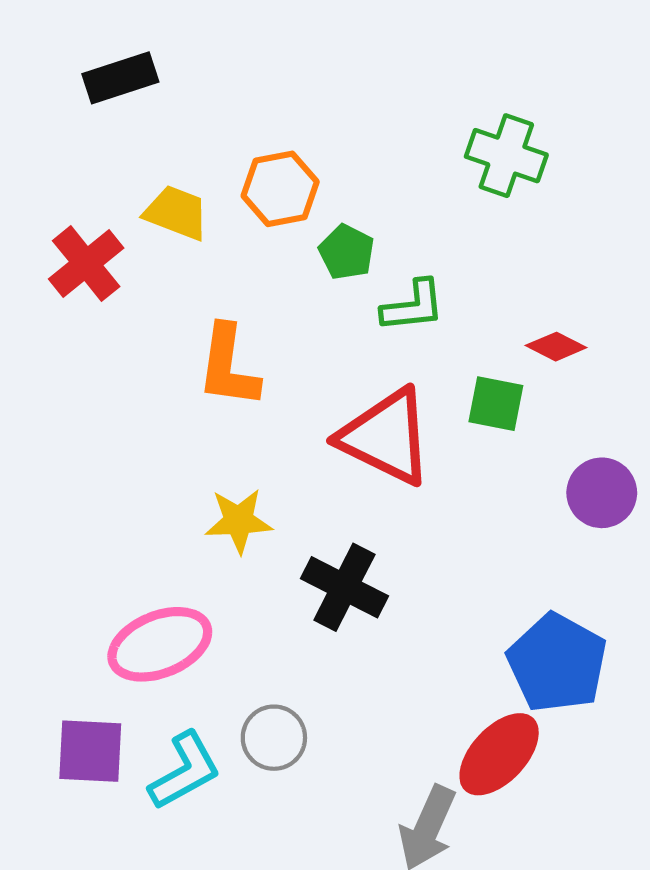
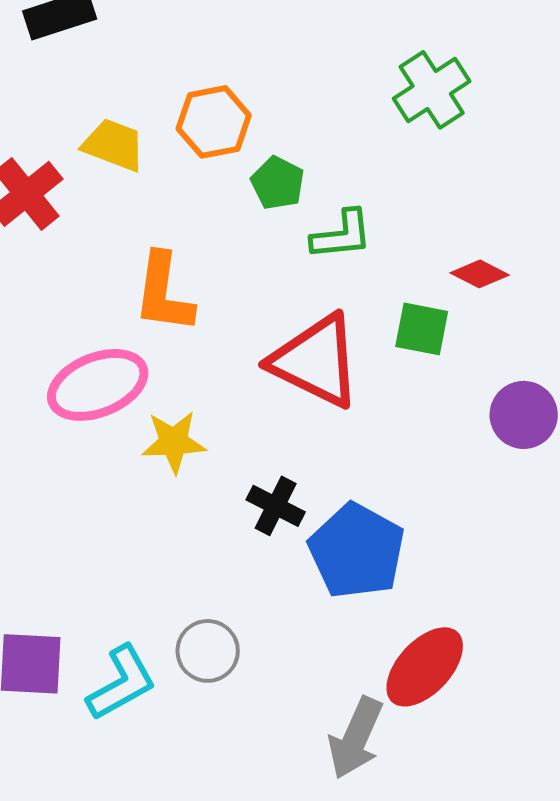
green cross: (506, 156) -> (432, 90), turned 38
black cross: (344, 587) -> (276, 506), size x0.7
pink ellipse: (160, 644) -> (98, 385), moved
blue pentagon: (557, 663) -> (357, 551), moved

